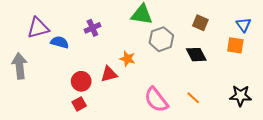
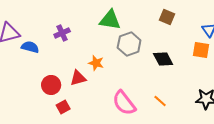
brown square: (200, 23) -> (167, 17), moved
red square: (79, 104) -> (63, 107), moved

